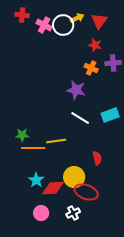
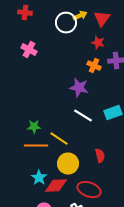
pink cross: (44, 25) -> (29, 50), moved
green star: (22, 135) -> (34, 127), moved
yellow line: (56, 141) -> (59, 139), turned 42
yellow circle: (74, 177) -> (68, 164), moved

